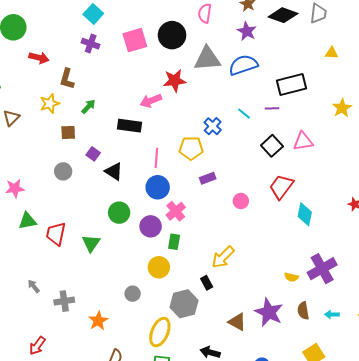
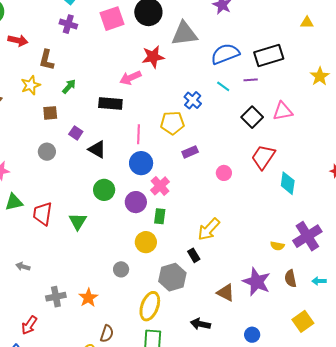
blue semicircle: (243, 65) -> (225, 54), moved
gray arrow: (34, 286) -> (23, 267), turned -32
gray cross: (64, 301) -> (56, 297), moved

